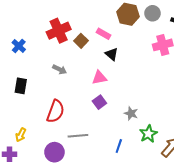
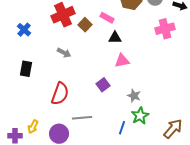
black triangle: (112, 54) -> (115, 38), turned -40
pink triangle: (99, 78) -> (122, 61), moved
green star: (148, 134) -> (140, 116), moved
yellow arrow: (21, 135) -> (33, 127), moved

